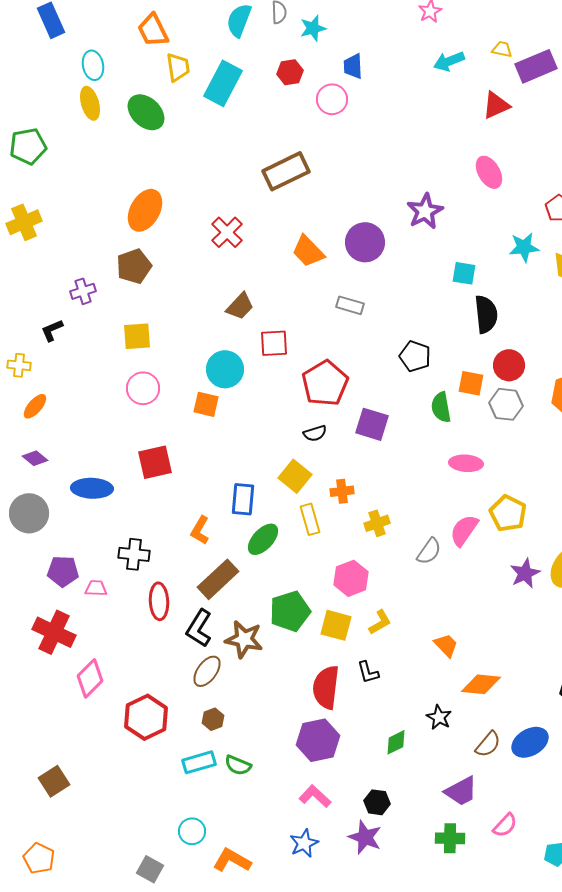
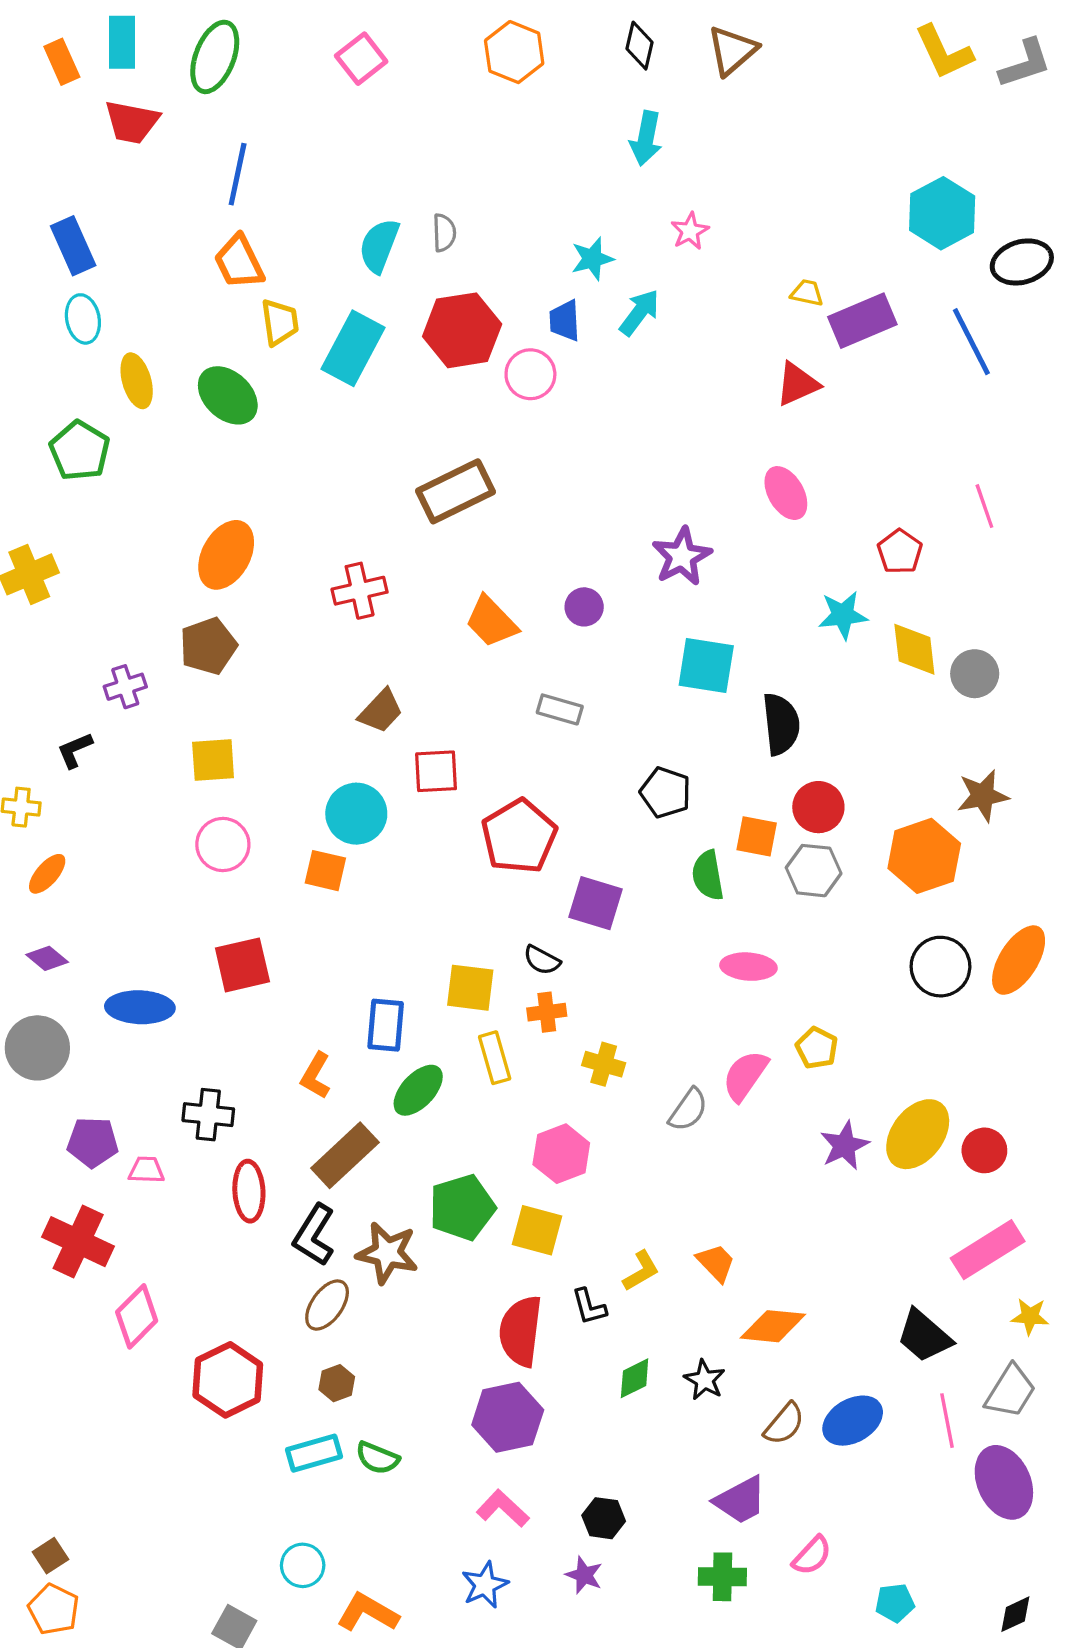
cyan star: (313, 28) -> (592, 259), moved
cyan arrow: (449, 61) -> (639, 312), moved, turned 148
cyan ellipse: (93, 65) -> (83, 319), moved
red hexagon: (290, 72) -> (462, 330), size x1.8
green pentagon: (28, 146) -> (80, 451), moved, turned -30
red cross: (227, 232) -> (360, 591), turned 32
purple circle: (365, 242) -> (584, 607), size x0.6
cyan square: (464, 273) -> (706, 666), moved, size x1.5
black semicircle: (315, 433) -> (542, 960), moved, turned 45
yellow square: (295, 476) -> (470, 988), turned -32
yellow pentagon: (508, 513) -> (817, 1048), size x0.7
yellow cross: (377, 523) -> (604, 1064), turned 35
yellow L-shape: (380, 622) -> (641, 1271), moved
green diamond: (396, 742) -> (635, 1378), moved
brown square: (54, 781) -> (50, 1556), moved, size x0.7
purple star: (365, 837) -> (584, 1575), size x0.7

